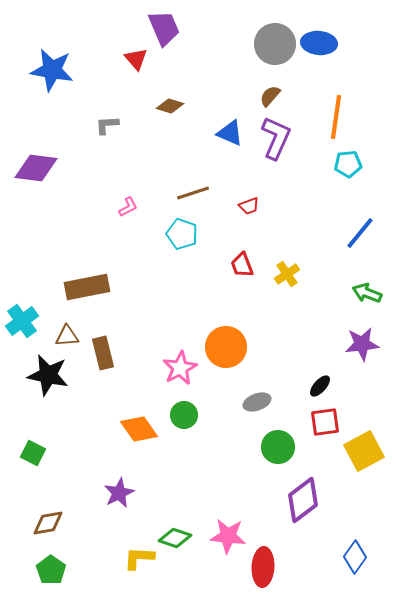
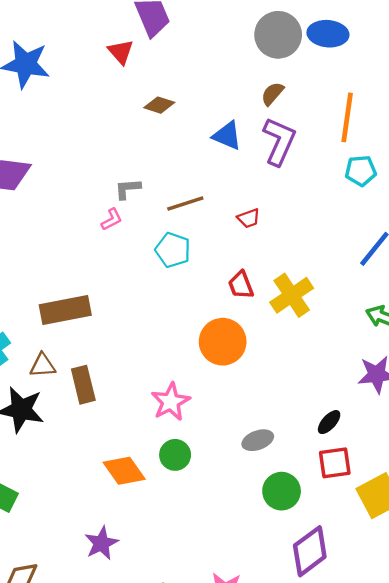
gray L-shape: (107, 125) -> (128, 189), moved
yellow cross: (287, 274) -> (292, 295), size x1.5
orange circle: (226, 347) -> (223, 342), moved

